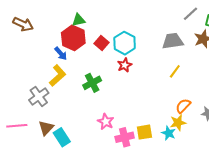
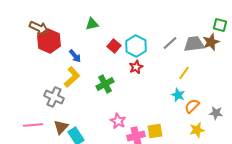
gray line: (191, 14) -> (170, 43), moved
red hexagon: (73, 38) -> (49, 41), moved
gray trapezoid: (173, 41) -> (194, 44), moved
gray cross: (39, 96) -> (54, 97), turned -30
yellow star: (178, 123) -> (197, 130), moved
cyan star: (169, 133) -> (178, 95), moved

